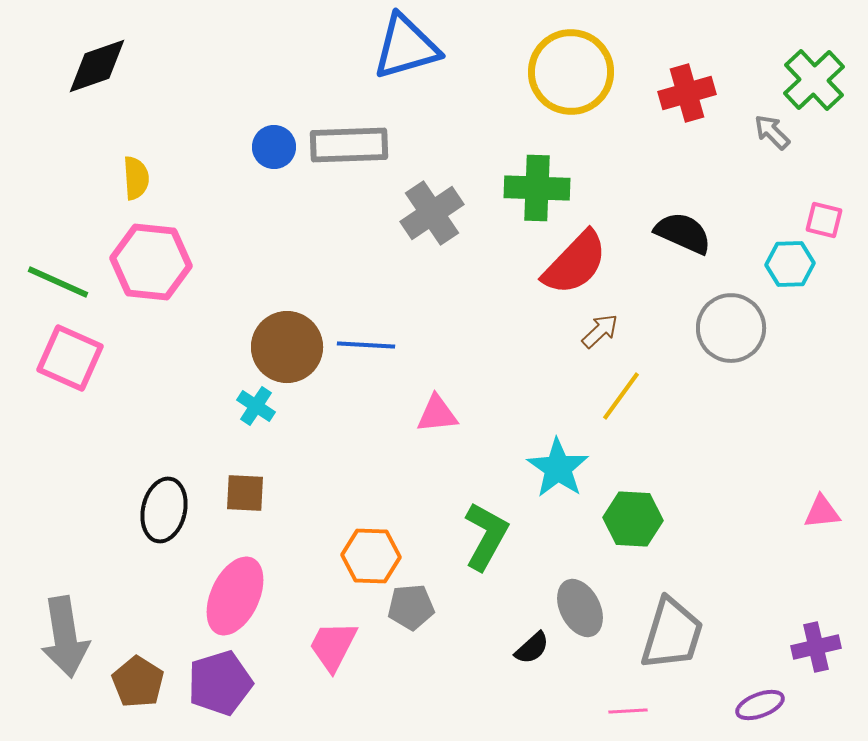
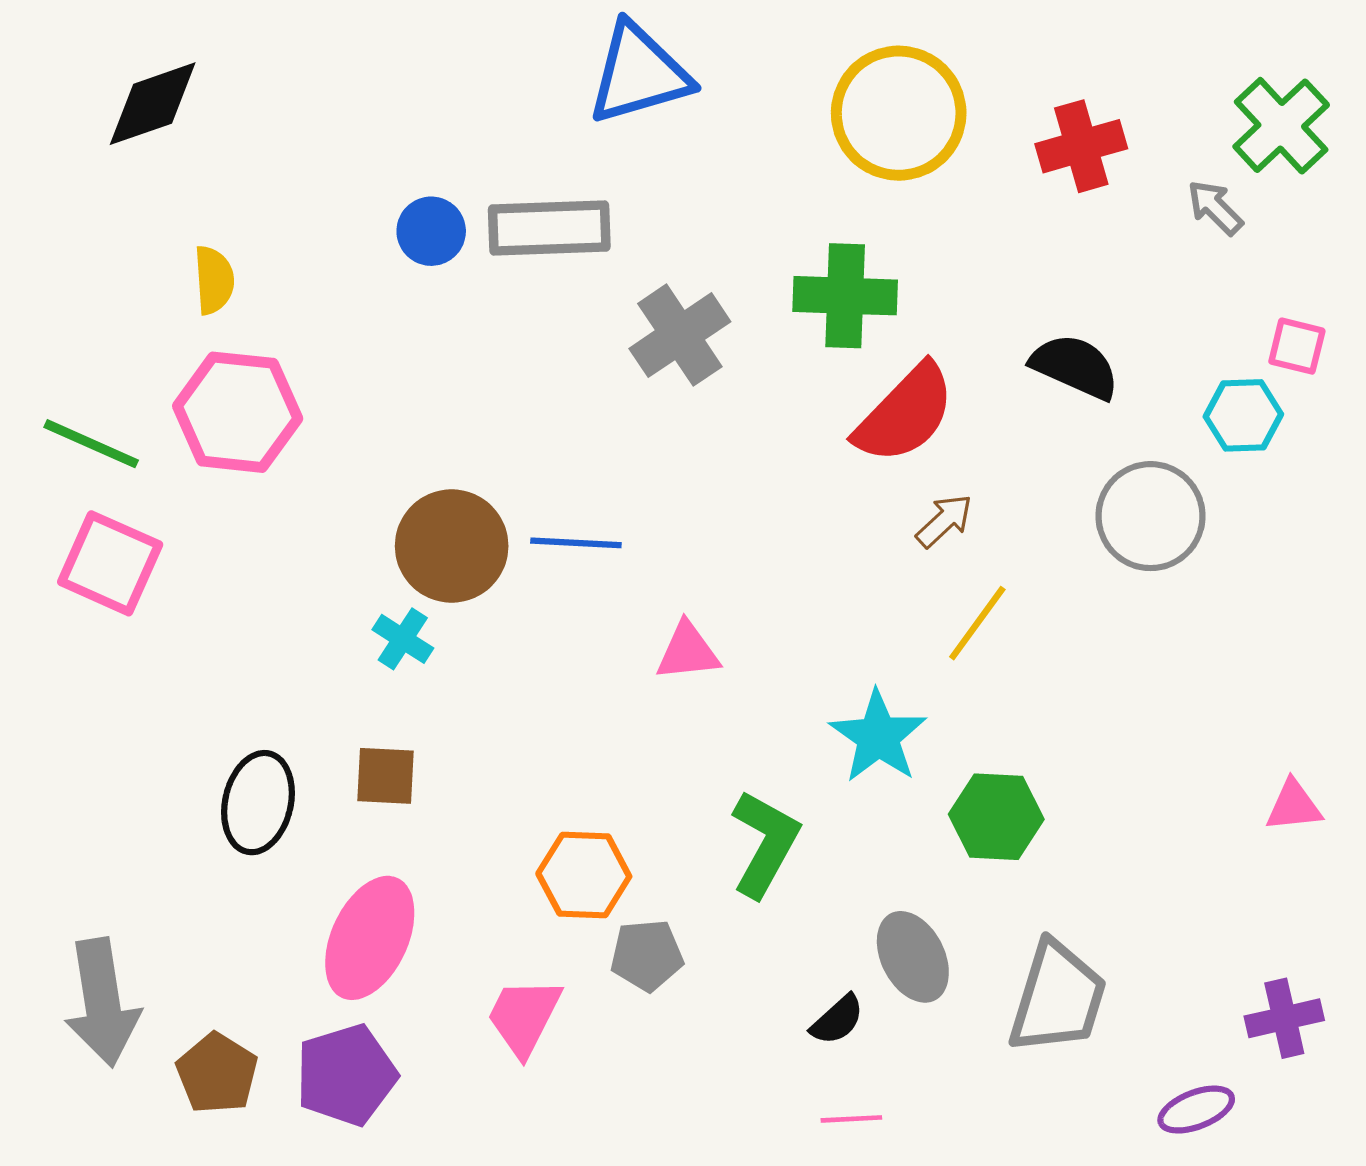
pink line: (628, 711) -> (851, 1119), moved

